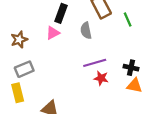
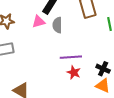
gray semicircle: (86, 31) -> (57, 25), moved

